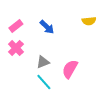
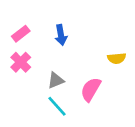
yellow semicircle: (89, 21) -> (117, 58), moved
blue arrow: (47, 27) -> (61, 35), turned 35

